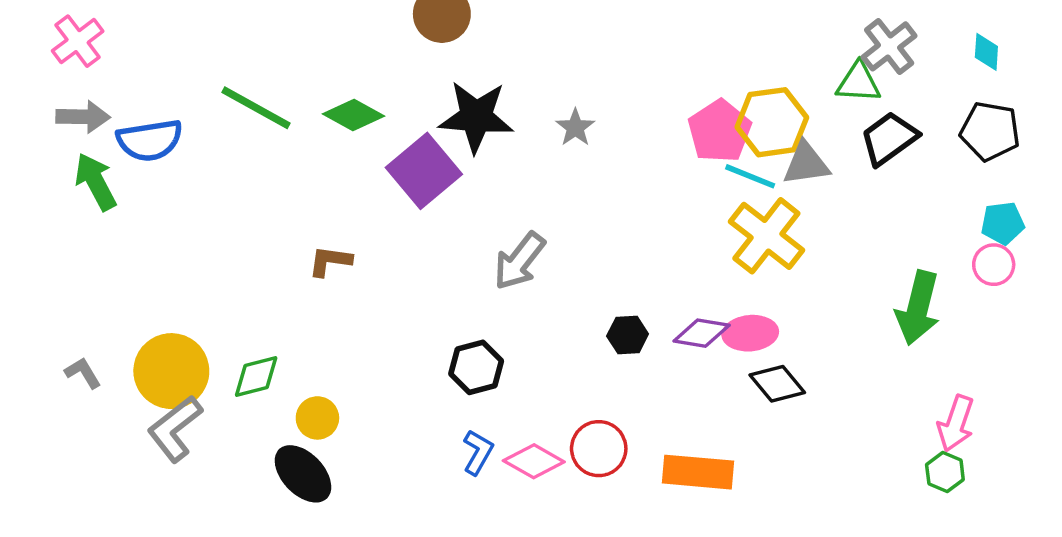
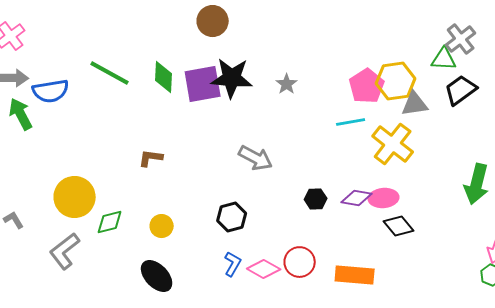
green diamond: (353, 115) -> (164, 77), turned 64
purple square: (424, 171) -> (203, 84), moved, turned 30
cyan line: (750, 176) -> (351, 122), moved, turned -32
gray arrow: (519, 261) -> (256, 158), turned -100
yellow circle: (171, 371) -> (75, 197), moved
yellow circle: (317, 418) -> (162, 226), moved
black ellipse: (303, 474) -> (157, 276), moved

